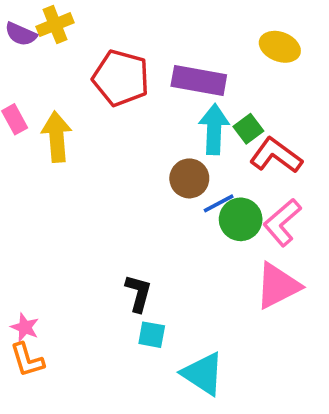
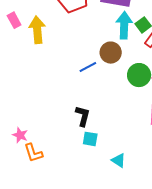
blue line: (219, 203) -> (88, 67), moved
orange L-shape: (27, 360) -> (33, 153), moved
cyan triangle: (203, 374) -> (119, 160), size x0.6

